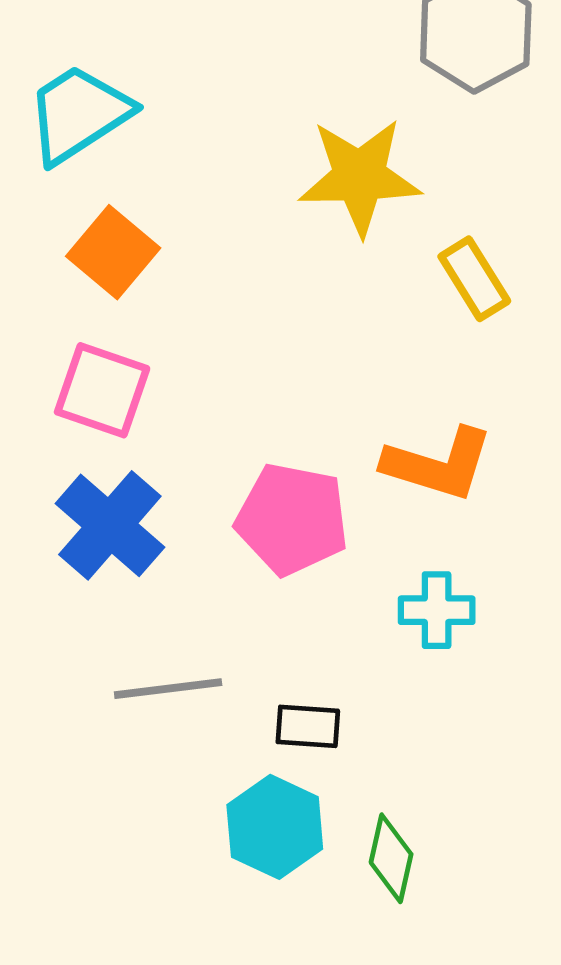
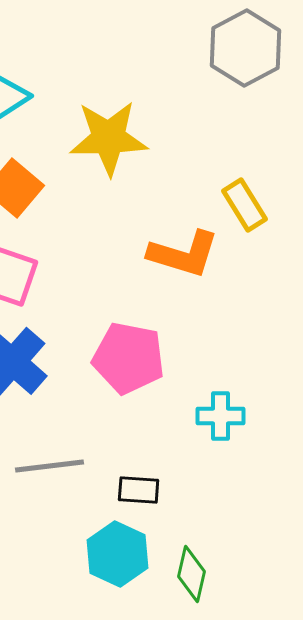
yellow star: (360, 177) -> (109, 138), moved
orange L-shape: (438, 464) -> (184, 254), moved

